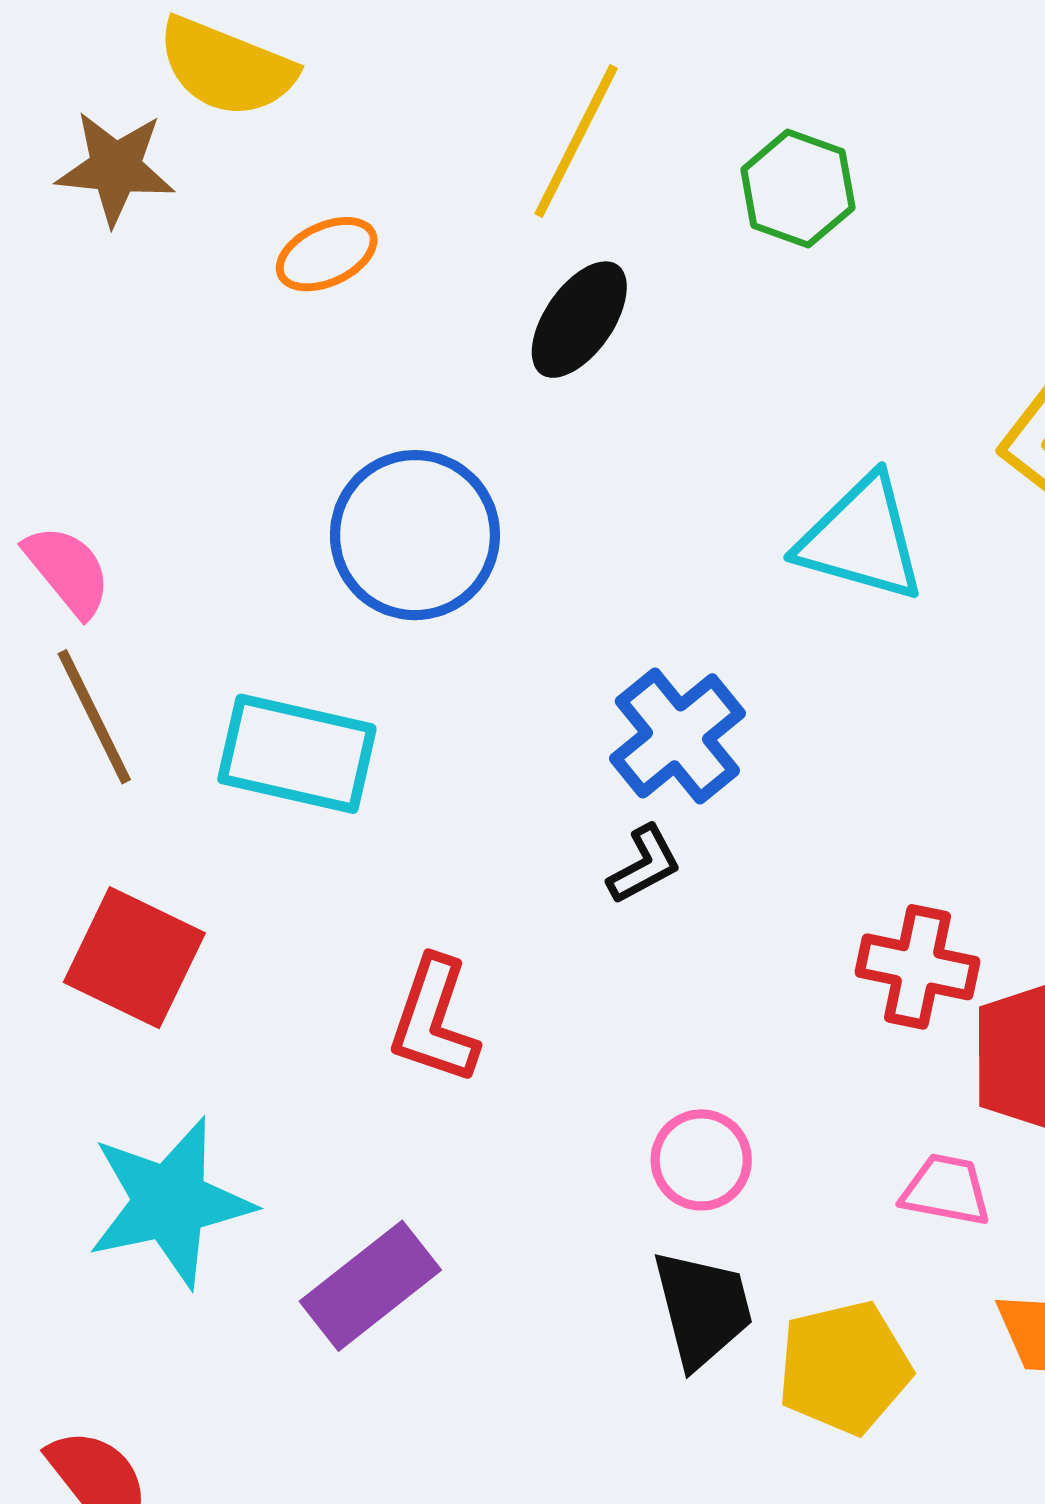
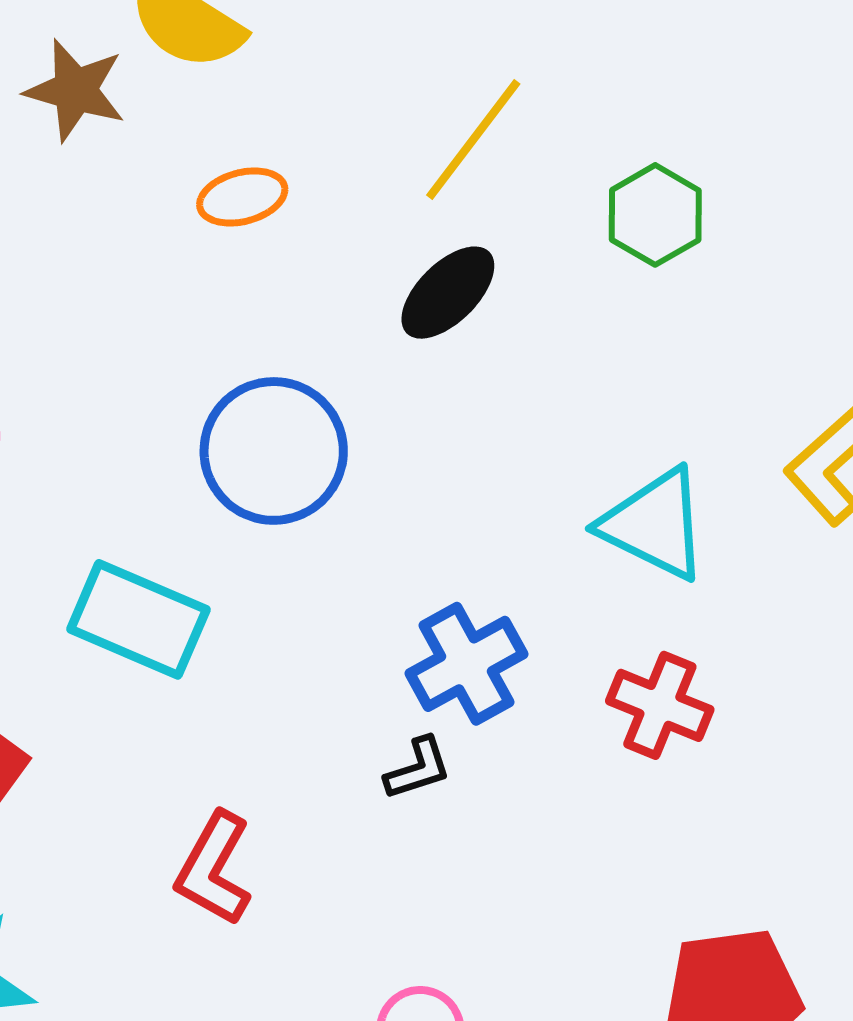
red cross: (917, 967) -> (660, 705), moved

